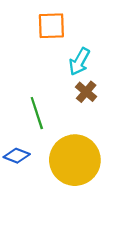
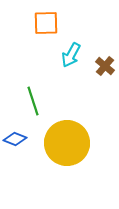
brown cross: (86, 92) -> (105, 66), moved

